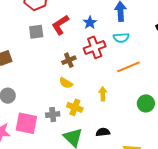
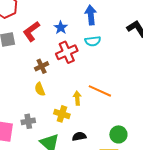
orange line: (128, 67) -> (100, 91), moved, turned 50
yellow semicircle: (66, 83) -> (40, 89), turned 40
green circle: (146, 103) -> (118, 134), moved
yellow cross: (75, 107) -> (62, 114), moved

